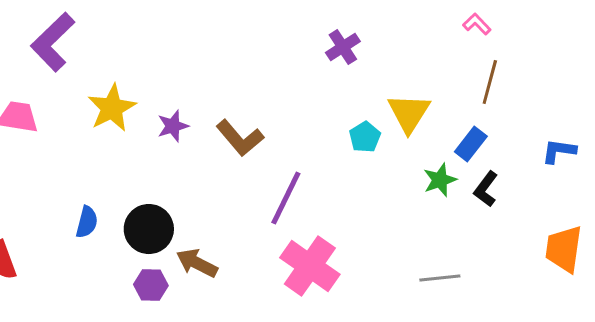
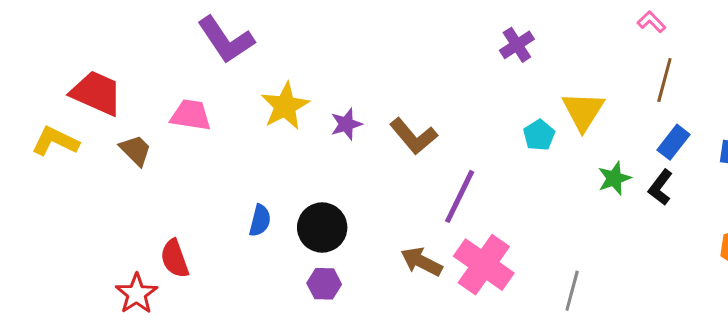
purple L-shape: (53, 42) -> (226, 40), turned -80
blue rectangle: (471, 144) -> (673, 142), moved
brown arrow: (197, 263) -> (422, 262), moved
gray line: (440, 278) -> (572, 291), moved, turned -69

